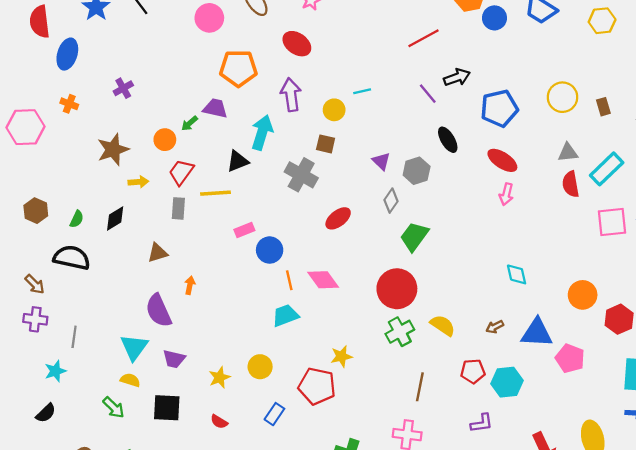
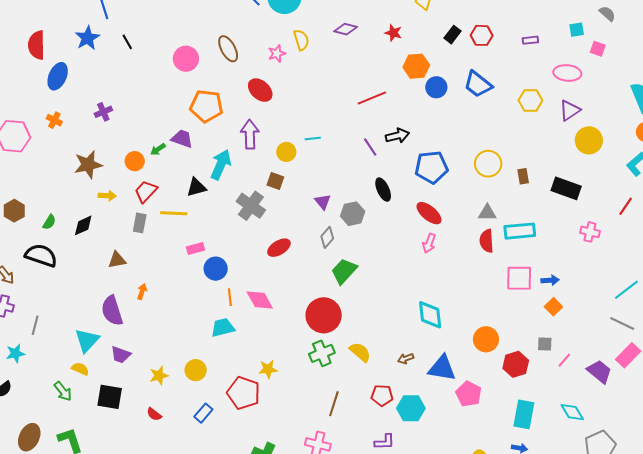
cyan rectangle: (607, 169) -> (520, 231), turned 32
cyan diamond: (517, 274) -> (430, 315), size x1.4

